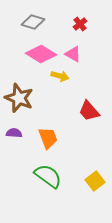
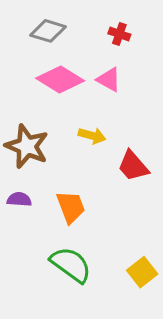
red cross: (80, 24) -> (119, 34), turned -32
yellow arrow: (60, 76) -> (92, 136), moved

